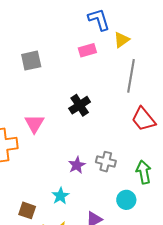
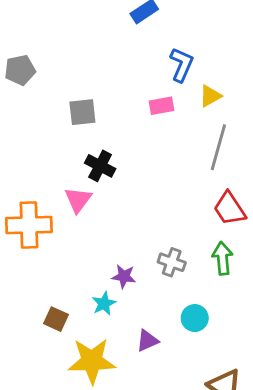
blue L-shape: (99, 19) -> (182, 65), turned 35
black cross: (80, 105) -> (100, 166), moved, turned -35
purple star: (77, 165) -> (124, 276), moved, turned 30
green arrow: (144, 172) -> (222, 258), moved

